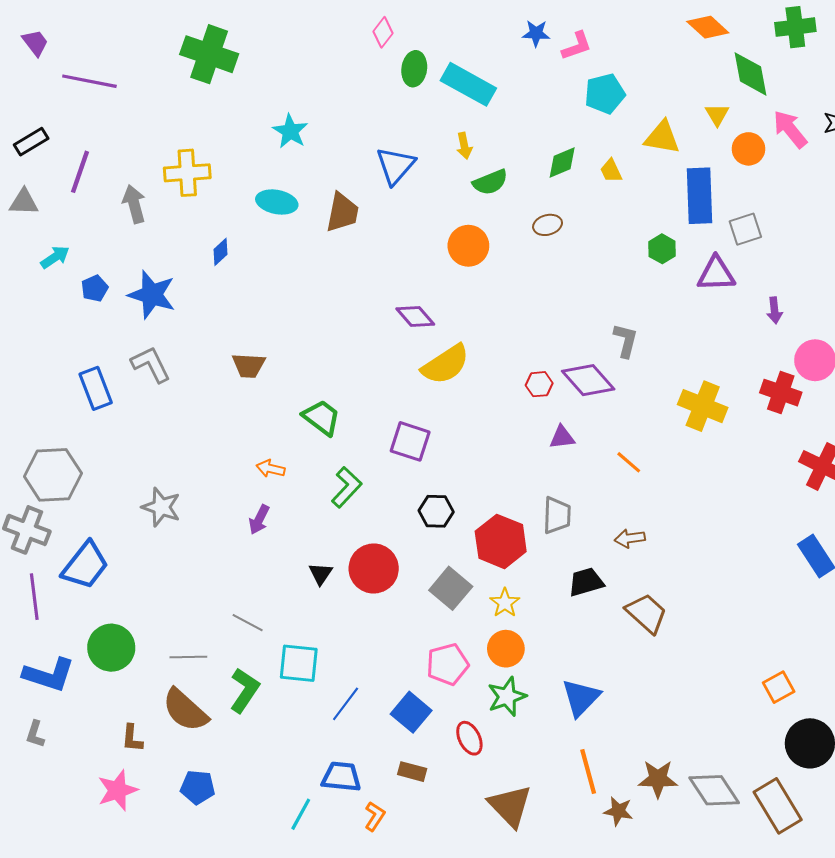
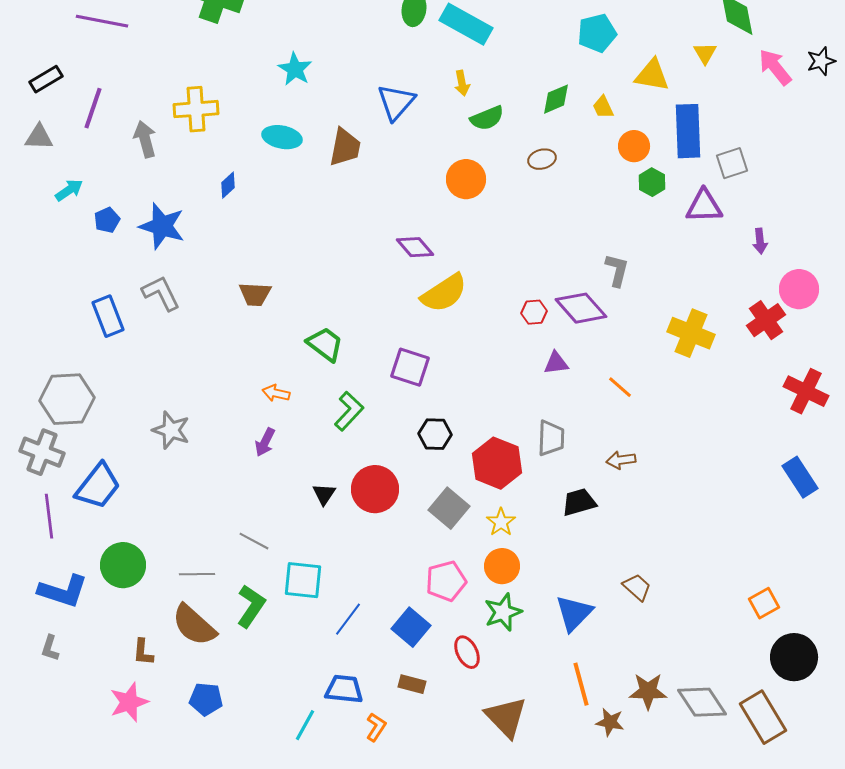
orange circle: (748, 149) -> (634, 146), moved
red cross: (781, 393) -> (766, 320), turned 36
brown trapezoid: (646, 613) -> (637, 587), moved, size x0.7

